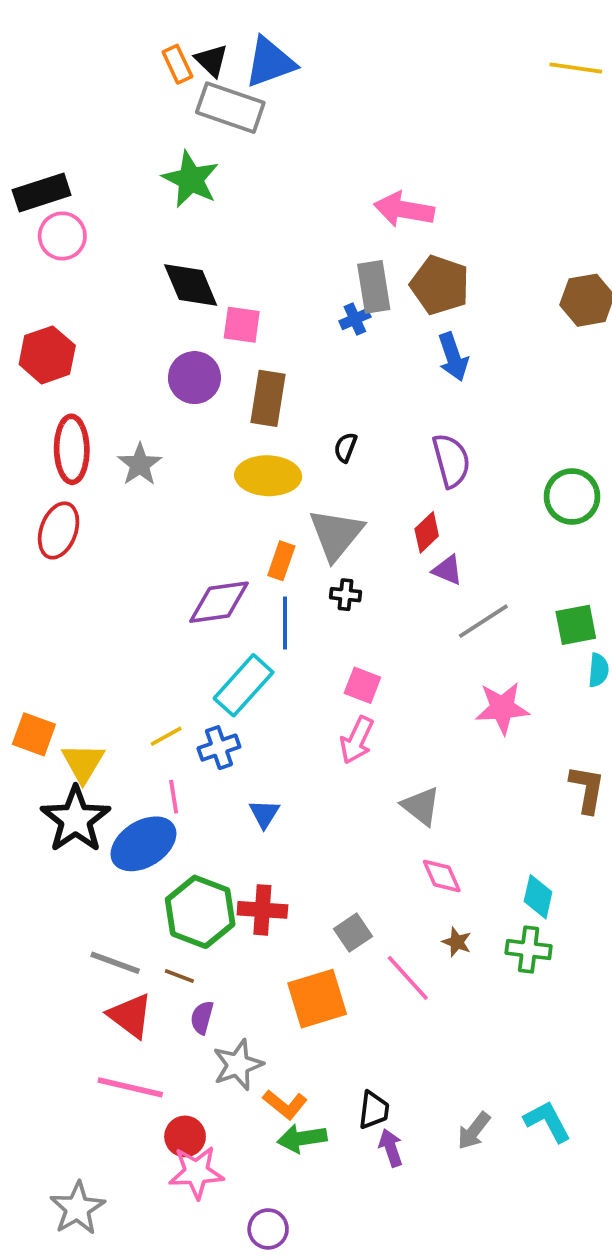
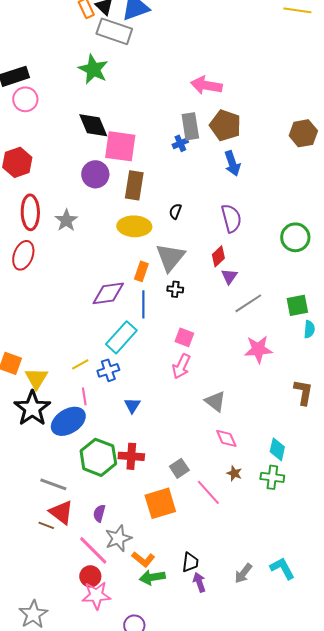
pink square: (242, 325) -> (120, 146), size x1.6
purple triangle: (447, 570) -> (229, 276), turned 42
brown line: (179, 976) -> (46, 525), moved
pink line: (130, 1087) -> (93, 550), moved, turned 32

